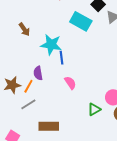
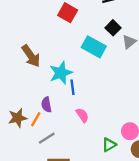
brown arrow: (24, 29) -> (31, 56), size x1.5
cyan star: (51, 45) -> (61, 73), turned -30
gray line: (28, 104) -> (47, 138), moved

